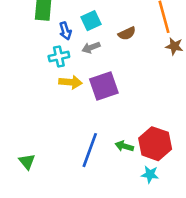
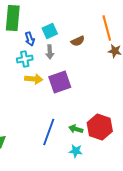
gray arrow: (91, 48) -> (50, 52), turned -72
cyan star: (150, 174) -> (76, 151), moved

